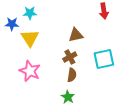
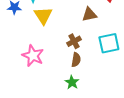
brown triangle: (76, 35) -> (89, 14), moved
yellow triangle: (30, 38) -> (43, 16), moved

